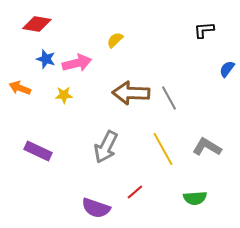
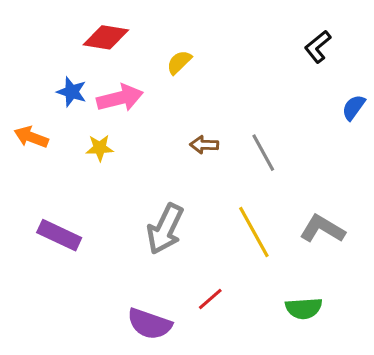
red diamond: (37, 24) -> (106, 37), moved
black L-shape: (204, 30) -> (318, 47), turned -35
brown arrow: (131, 93) -> (204, 145), size x0.5

